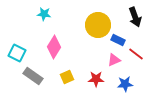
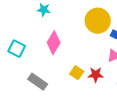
gray rectangle: (33, 76) -> (38, 82), moved
yellow square: (67, 77) -> (77, 73), moved, turned -32

